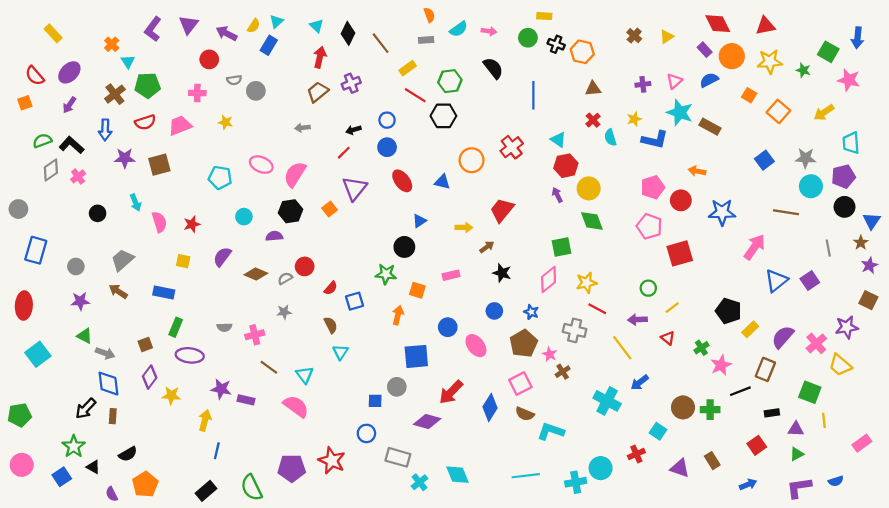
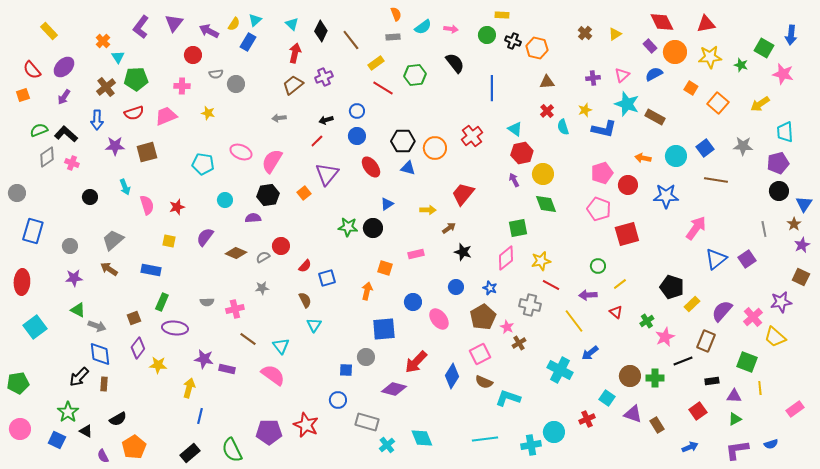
black hexagon: (443, 116) -> (403, 141), moved
pink cross: (78, 176) -> (72, 163), turned -32
cyan circle: (811, 186) -> (676, 156), moved
brown line: (786, 212) -> (716, 180), moved
green star: (386, 274) -> (348, 227), moved
purple triangle: (680, 468) -> (633, 414), moved
blue square: (62, 477) -> (57, 440), turned -30

